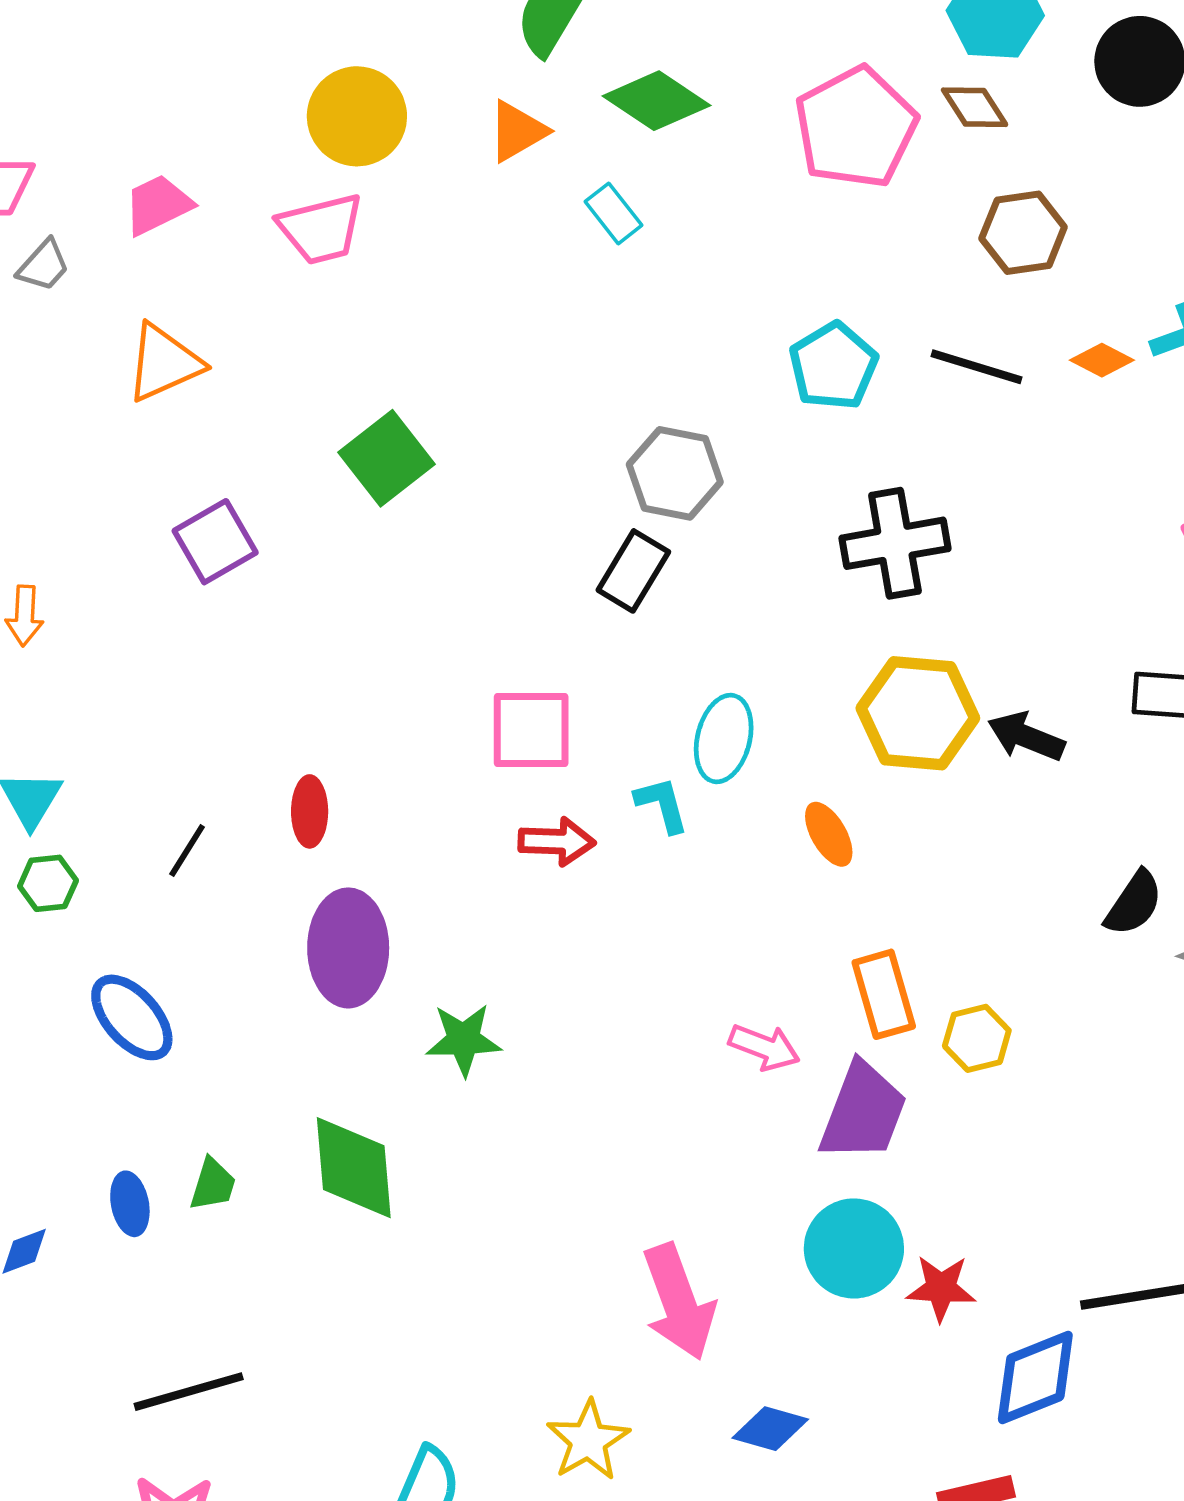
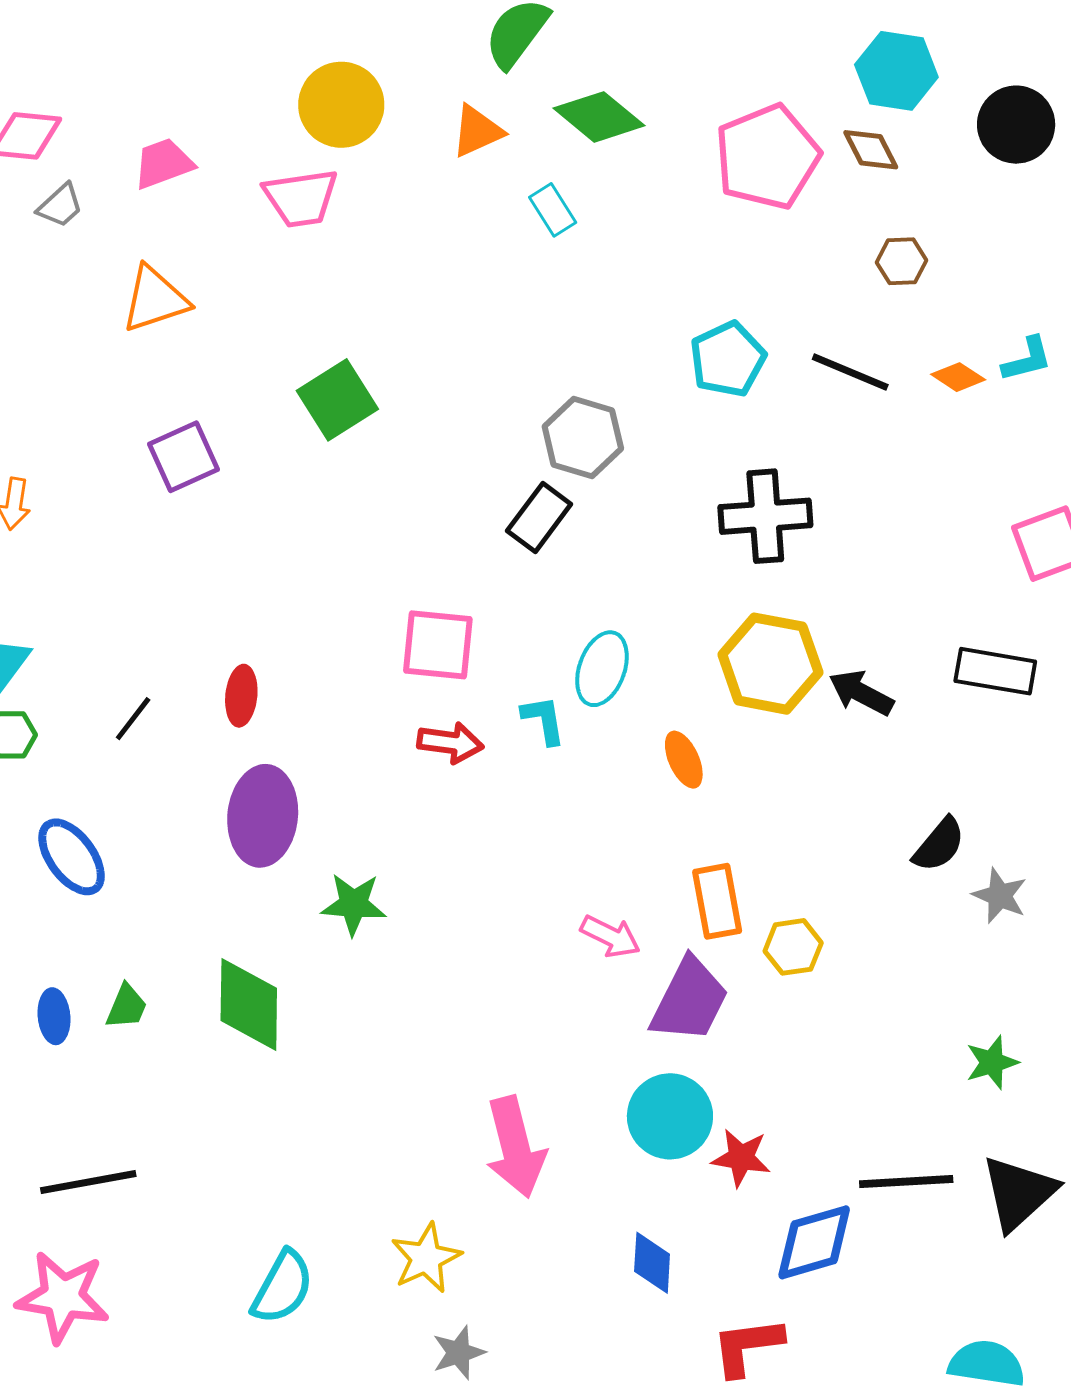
brown hexagon: (1023, 233) -> (902, 261), size x0.7
blue diamond: (770, 1429) -> (652, 1263), moved, turned 72

